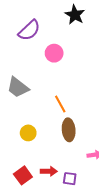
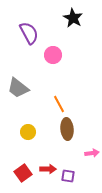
purple semicircle: (29, 30) -> (29, 33), turned -75

